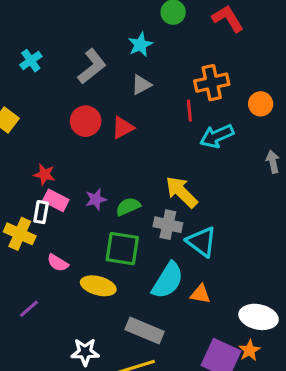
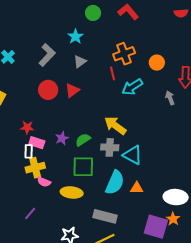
yellow cross: (20, 234) -> (35, 168), moved, turned -30

